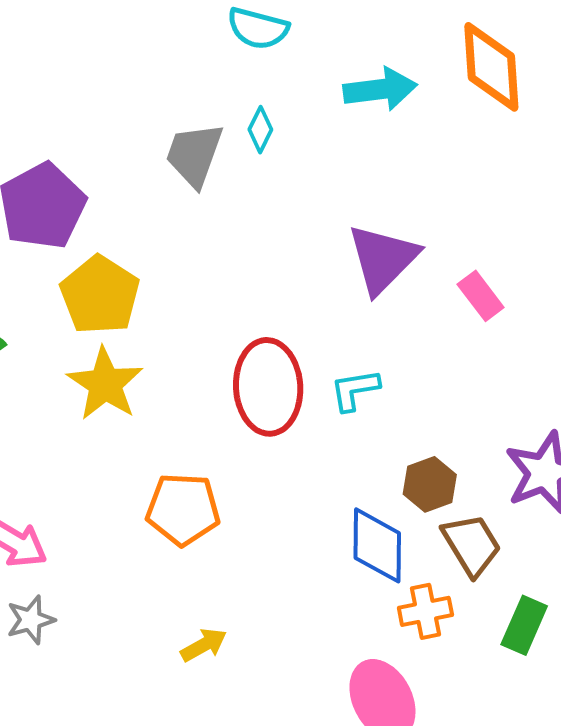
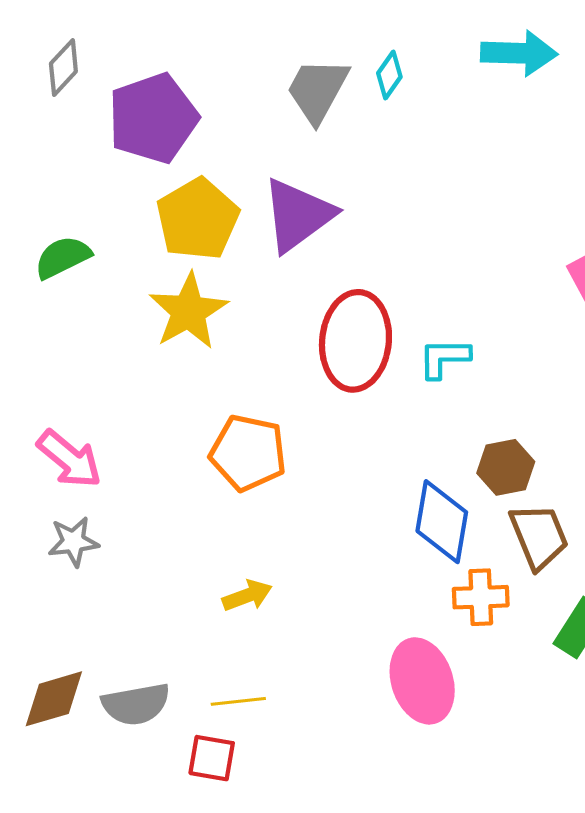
purple triangle: (383, 259) -> (298, 215), moved

